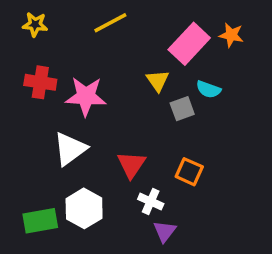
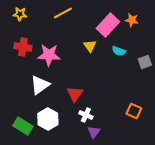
gray square: (182, 109) -> (145, 62), moved
orange square: (189, 172) -> (134, 111), moved
green rectangle: (40, 221) -> (23, 126), turned 42

